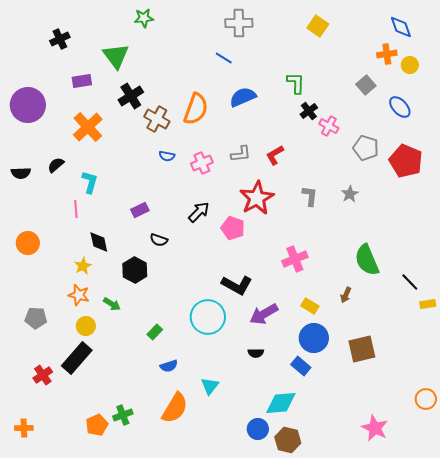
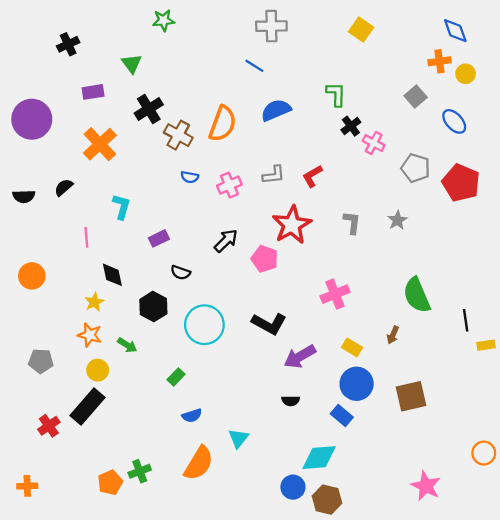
green triangle: (116, 56) -> (132, 64), size x0.7
cyan L-shape: (90, 182) -> (121, 207), moved
black line: (410, 282) -> (466, 320), turned 36
cyan circle: (208, 317) -> (204, 325), moved

